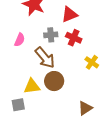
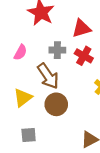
yellow triangle: (32, 86) -> (23, 98), moved, turned -36
gray square: (18, 105) -> (29, 135), moved

